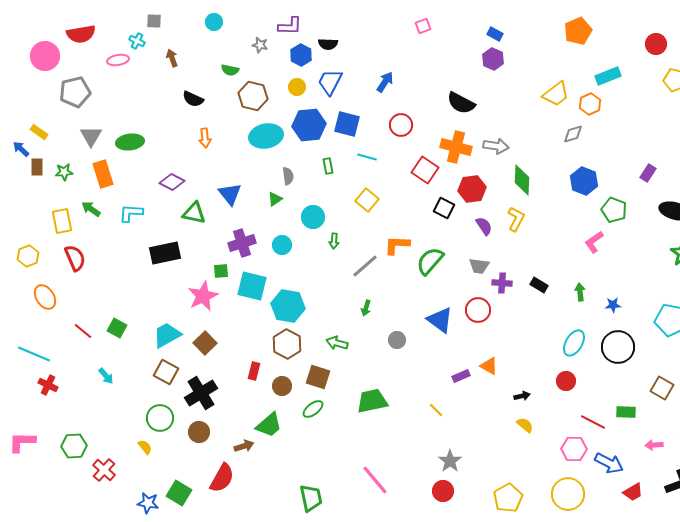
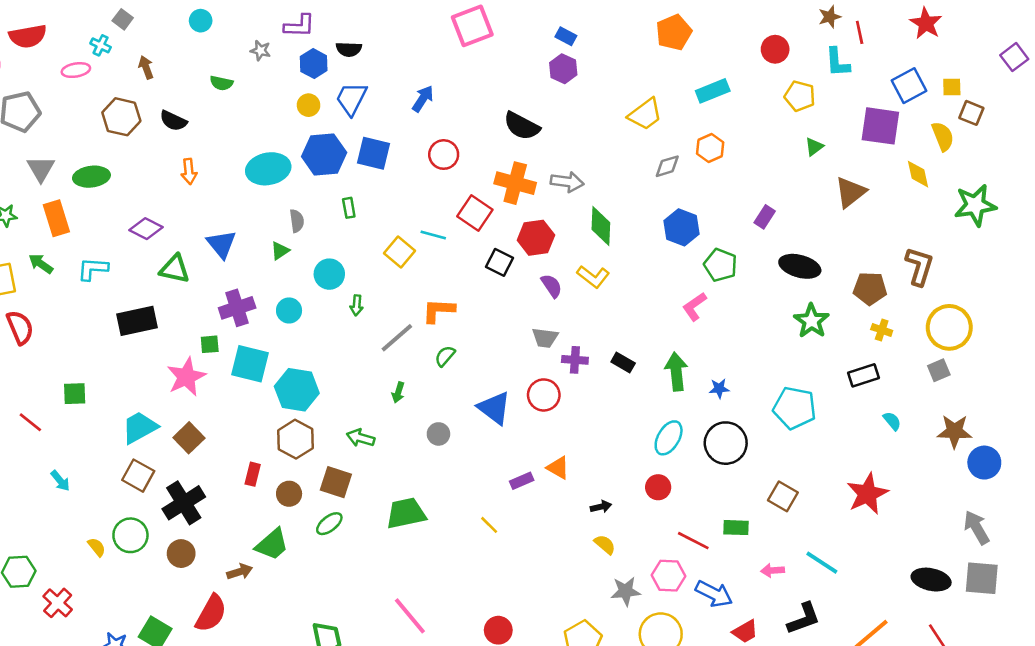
gray square: (154, 21) -> (123, 19), turned 35
pink square: (423, 26) -> (472, 26), size x2.0
brown hexagon: (253, 96) -> (121, 117), moved
orange hexagon: (590, 104) -> (710, 148), moved
cyan line: (367, 157) -> (433, 235), moved
yellow L-shape: (516, 219) -> (593, 277), turned 100
green semicircle: (430, 261) -> (445, 356), moved, size x0.6
green arrow: (580, 292) -> (676, 372), size x1.6
green square: (117, 328) -> (75, 394), moved, turned -30
yellow semicircle: (145, 447) -> (97, 547), moved
gray star: (450, 461) -> (626, 591), moved, turned 30

